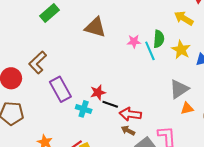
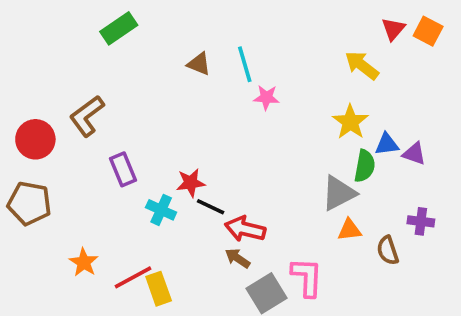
brown triangle: (95, 27) -> (199, 64), size x0.6
green semicircle: (159, 39) -> (365, 166), moved
cyan line: (150, 51) -> (245, 64), moved
purple rectangle: (60, 89) -> (123, 169), size x0.7

